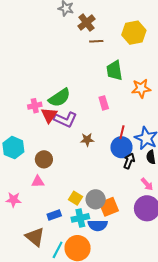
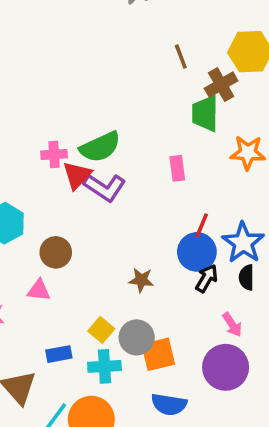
brown cross: (86, 23) -> (221, 85), moved
brown line: (96, 41) -> (181, 57), turned 64
brown star: (87, 140) -> (141, 280), moved
blue semicircle: (98, 225) -> (169, 404), moved

